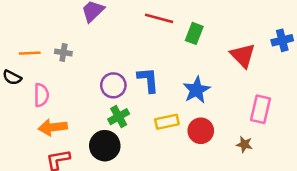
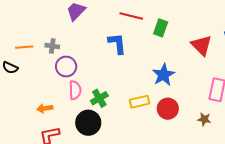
blue L-shape: (148, 80) -> (117, 44), moved
purple circle: (113, 85) -> (66, 67), moved
pink semicircle: (41, 95) -> (75, 90), moved
orange arrow: (53, 127) -> (45, 108), size x0.7

